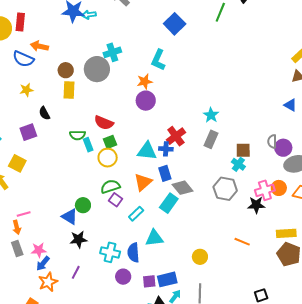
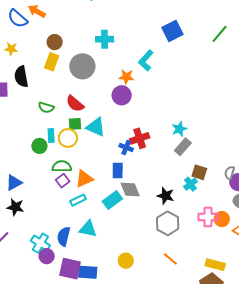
gray circle: (97, 69) -> (82, 66), moved
black semicircle: (44, 113) -> (21, 77), size x1.5
gray rectangle: (211, 139) -> (183, 147), moved
cyan rectangle: (88, 145) -> (51, 136), moved
cyan triangle: (147, 151) -> (96, 127), moved
orange triangle: (143, 182) -> (84, 179), moved
gray hexagon: (225, 189) -> (168, 223), moved
green circle: (83, 205) -> (39, 146), moved
black star: (256, 205) -> (166, 196), moved
blue triangle: (70, 217) -> (14, 183), turned 42
cyan cross: (110, 252) -> (40, 243), moved
purple square: (149, 281) -> (70, 269), size x1.6

